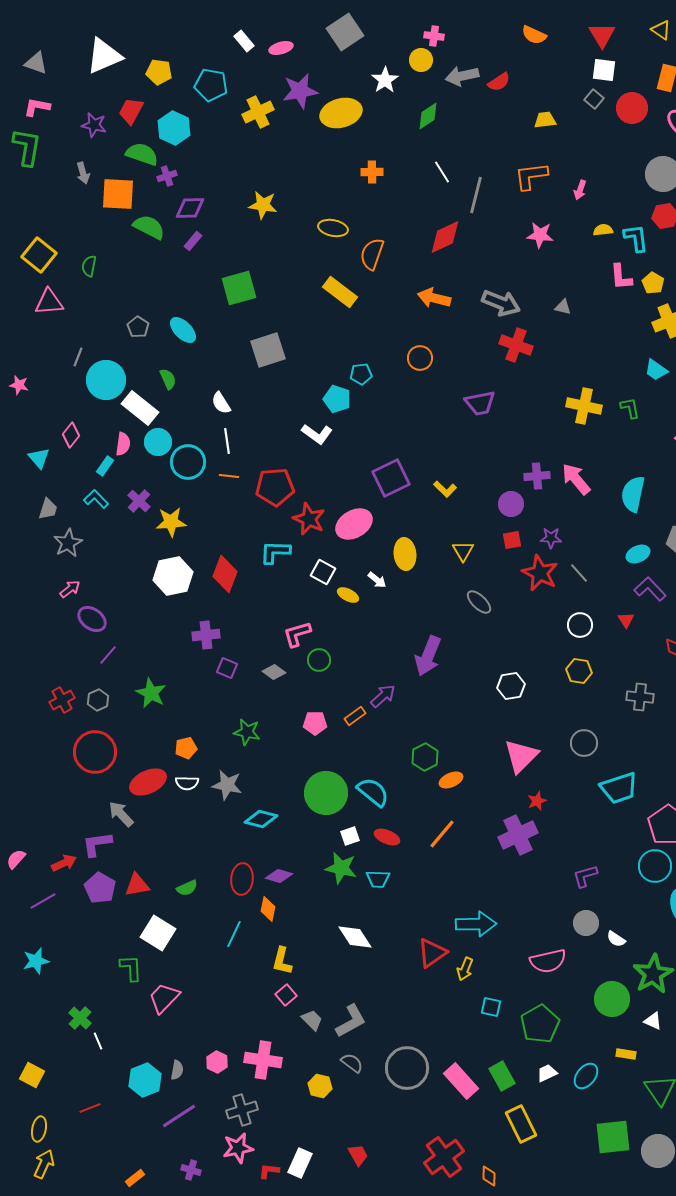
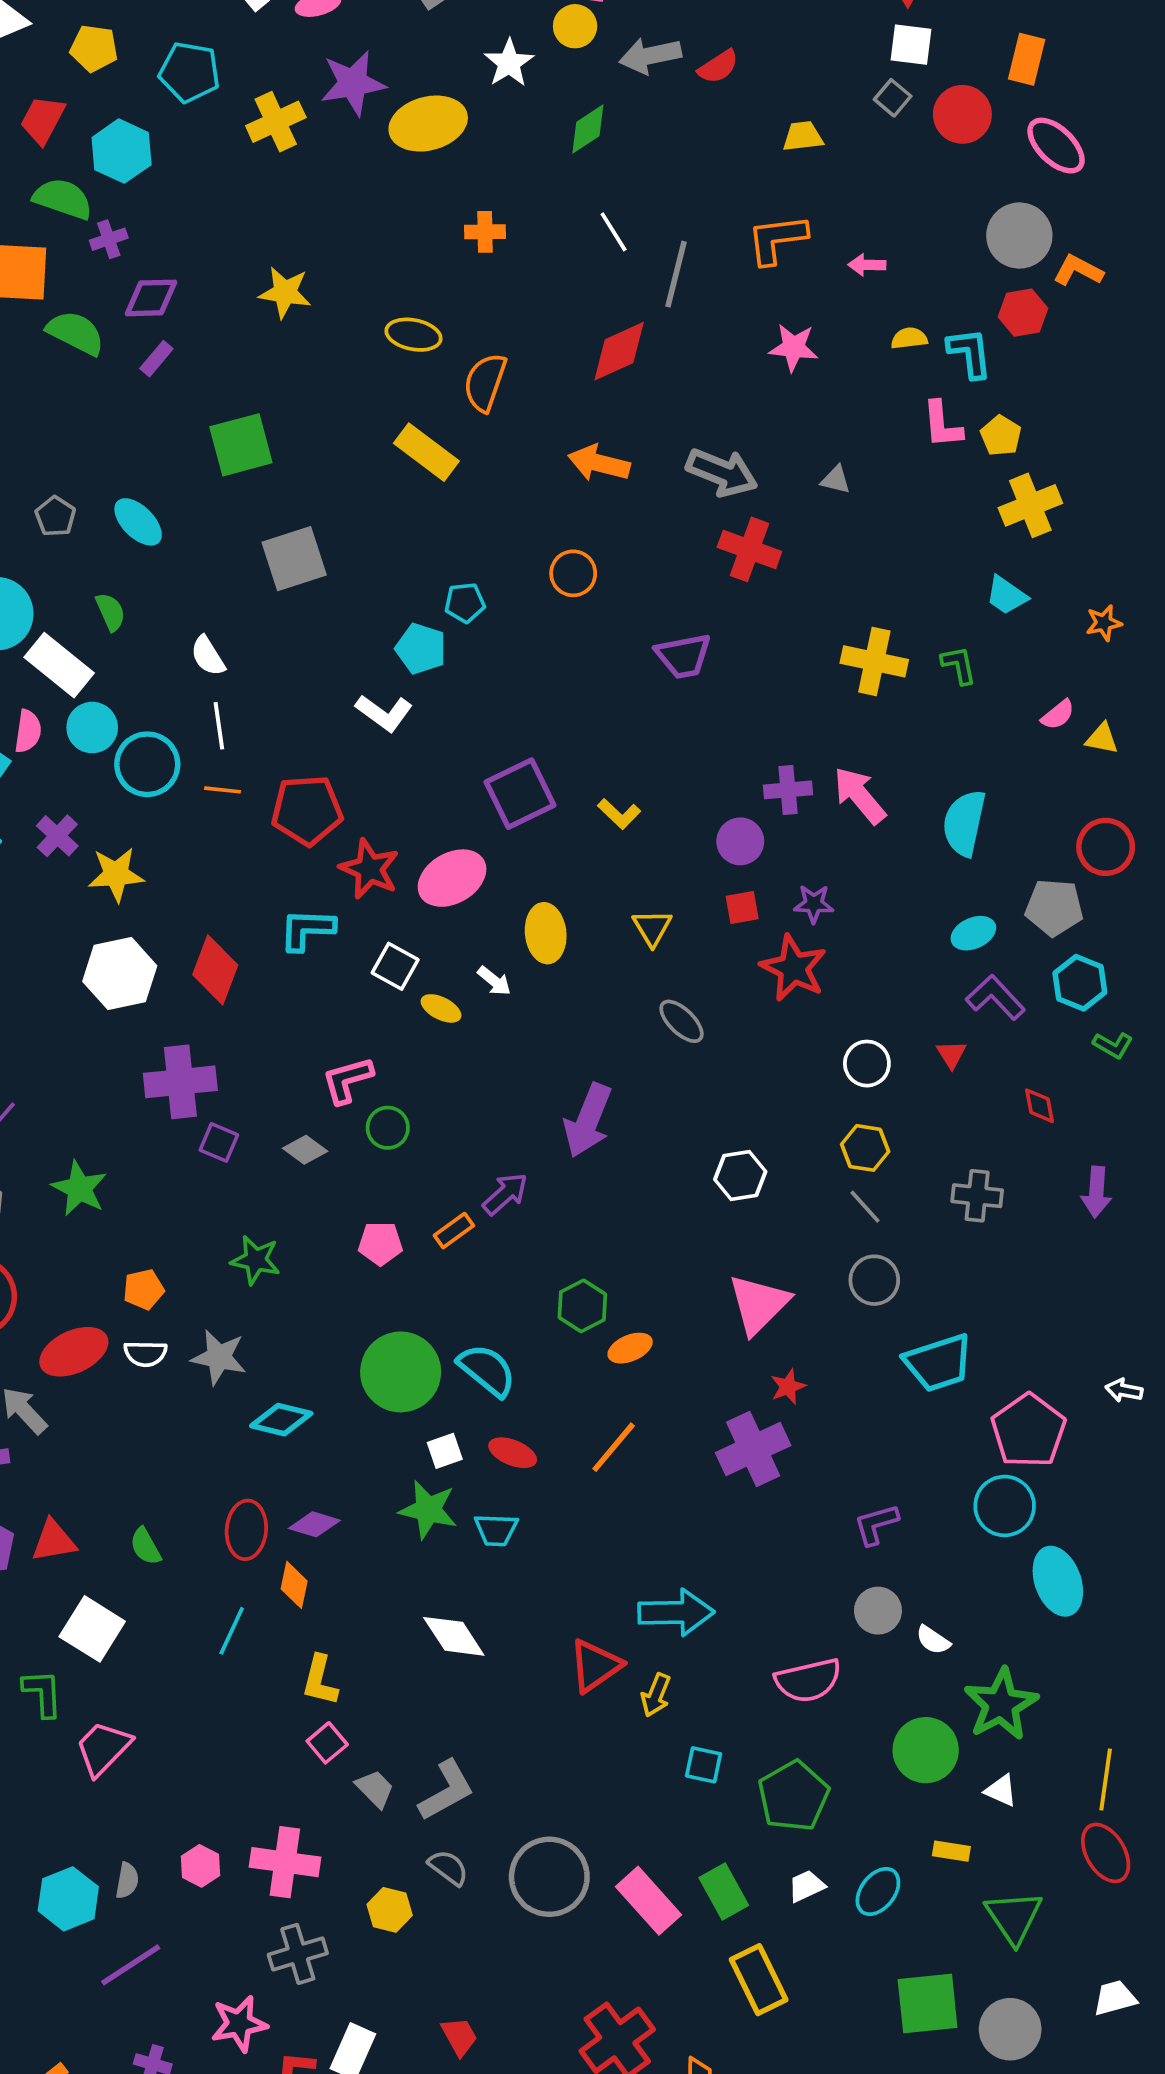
pink arrow: (580, 190) -> (867, 265), turned 72
gray line: (579, 573) -> (865, 1207), moved
purple cross: (206, 635) -> (180, 1082), size x1.4
green semicircle: (187, 888) -> (145, 1546), turned 85
gray cross: (242, 1110) -> (298, 1954), moved

